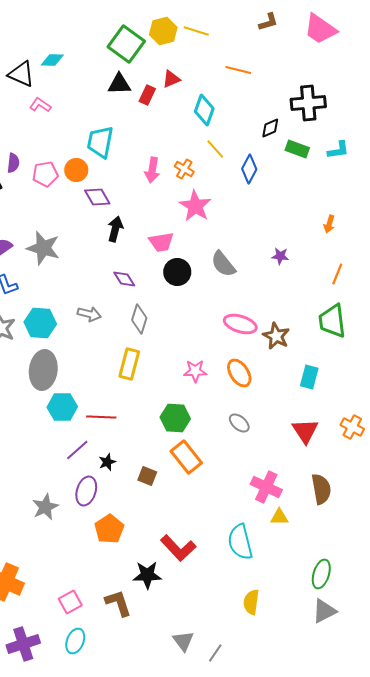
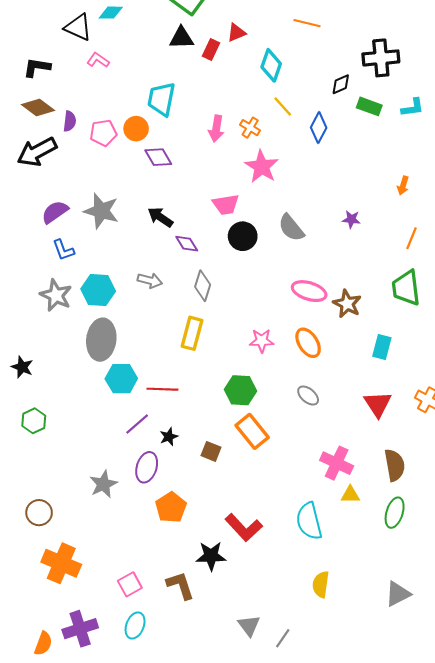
black arrow: (115, 229) -> (160, 217), moved, turned -70
green ellipse: (321, 574) -> (395, 513), moved

